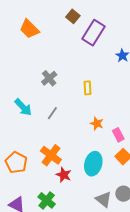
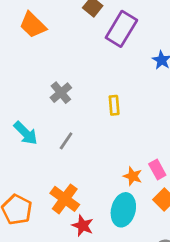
orange star: (97, 124) -> (133, 176), moved

